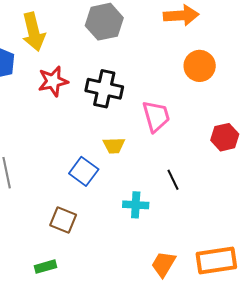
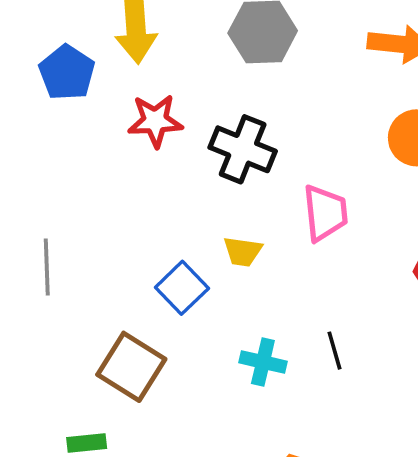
black line: (173, 180) -> (335, 351), moved
brown square: (63, 220) -> (131, 367), size x1.4

